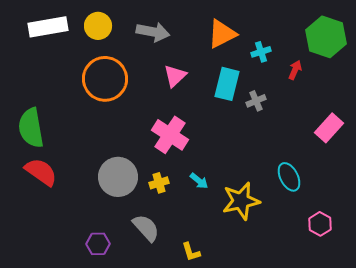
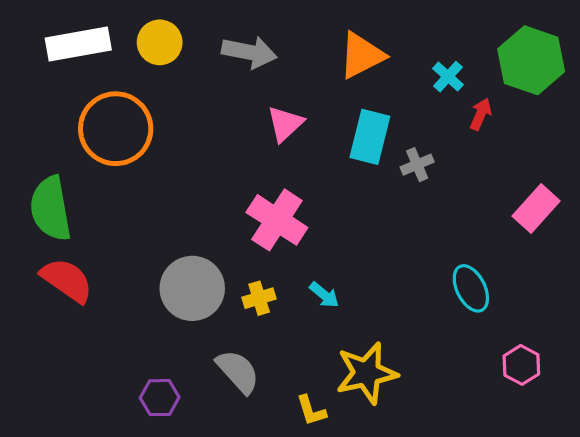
cyan cross: (261, 52) -> (448, 77), moved, turned -30
orange circle: (105, 79) -> (116, 129), moved
yellow star: (241, 201) -> (367, 373), moved

